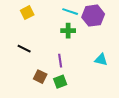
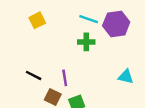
black line: (24, 49) -> (34, 75), moved
purple line: (60, 61) -> (65, 78), moved

